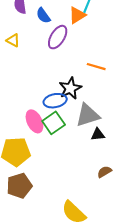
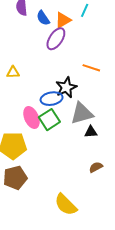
orange triangle: (77, 15) -> (63, 20), moved
yellow triangle: (13, 40) -> (13, 72), moved, turned -32

